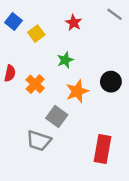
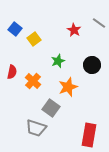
red star: (74, 23) -> (74, 30), moved
black circle: (111, 82) -> (92, 65), moved

